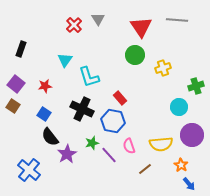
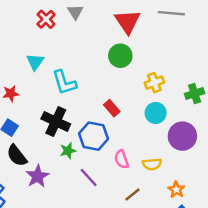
yellow cross: (163, 68) -> (154, 83), moved
red rectangle: (120, 98) -> (112, 108), moved
cyan circle: (179, 107) -> (156, 113), moved
purple circle: (192, 135) -> (182, 136), moved
green star: (92, 143) -> (68, 151), moved
yellow semicircle: (161, 144) -> (152, 164), size x0.7
pink semicircle: (129, 146) -> (122, 159), moved

